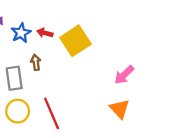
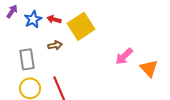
brown arrow: (36, 62) -> (55, 45), moved, turned 88
orange triangle: (120, 109) -> (149, 68), moved

